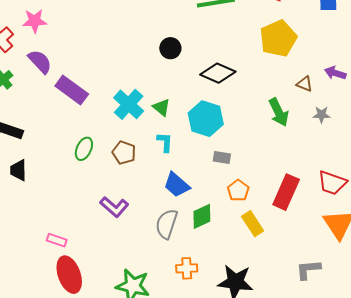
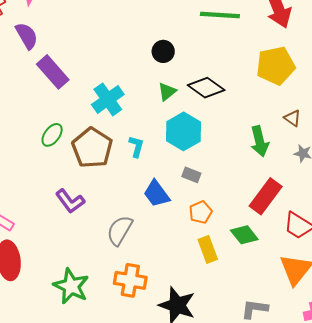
green triangle: (161, 107) -> (167, 92), moved, turned 30
brown pentagon: (124, 153) -> (92, 148), size x1.6
blue trapezoid: (177, 185) -> (157, 194), moved
red rectangle: (286, 192) -> (266, 196), moved
green diamond: (202, 216) -> (244, 235), moved, turned 64
orange cross: (187, 268) -> (130, 280), size x1.4

